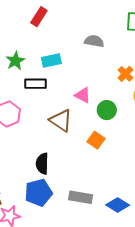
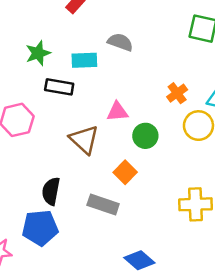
gray semicircle: (94, 41) -> (120, 42), moved
pink triangle: (83, 95) -> (117, 112), turned -42
gray rectangle: (81, 197) -> (103, 205), moved

